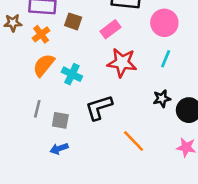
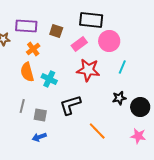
brown square: (73, 21) -> (56, 31), moved
pink circle: (164, 23) -> (109, 41), moved
orange cross: (41, 34) -> (33, 49), moved
orange semicircle: (44, 65) -> (27, 72), turned -54

